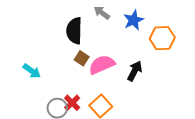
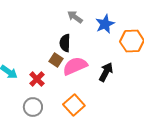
black semicircle: (74, 31) -> (65, 43), moved, size x0.7
red cross: (72, 103) -> (37, 79), moved

